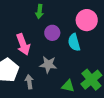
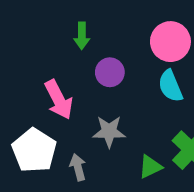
cyan semicircle: (74, 42) -> (170, 86), moved
green triangle: (68, 86) -> (150, 167), turned -32

